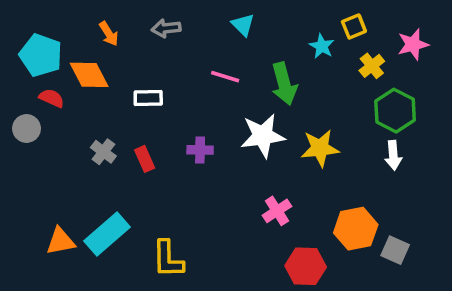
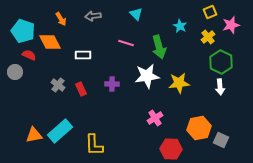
yellow square: (354, 27) -> (210, 12), moved

